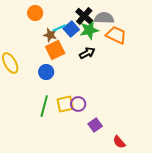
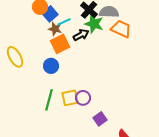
blue square: (71, 29) -> (50, 14), moved
green star: (89, 30) -> (94, 24), turned 30
black arrow: (87, 53) -> (81, 35), moved

